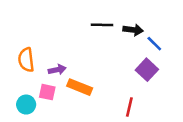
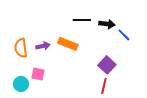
purple arrow: (57, 70) -> (43, 46), moved
purple square: (147, 70) -> (107, 65), moved
orange rectangle: (80, 87) -> (68, 44), moved

